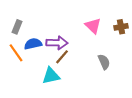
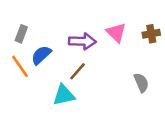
purple arrow: (57, 43) -> (82, 41), moved
blue semicircle: (33, 44) -> (41, 55), turned -30
gray semicircle: (104, 62) -> (141, 83), moved

